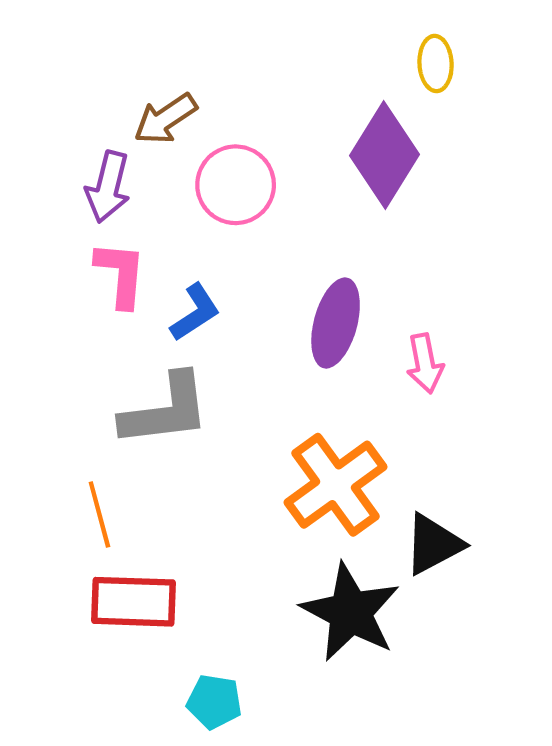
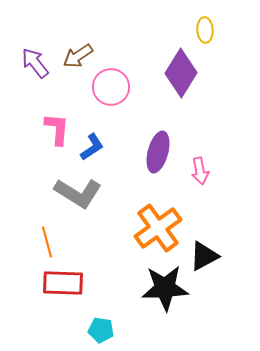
purple arrow: (108, 187) -> (35, 63), moved, turned 128
gray L-shape: (165, 410) -> (78, 193), turned 39
black star: (350, 612) -> (165, 288), turned -30

